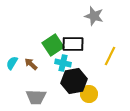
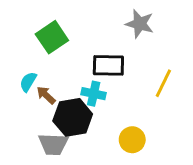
green square: (53, 45) -> (52, 37), moved
cyan semicircle: (12, 63) -> (28, 82), moved
black hexagon: (74, 81) -> (73, 117), moved

